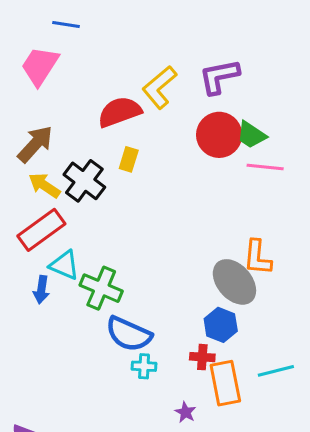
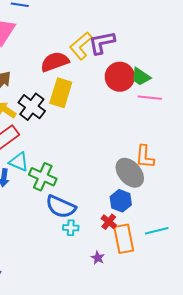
purple L-shape: (219, 77) -> (102, 43), moved
yellow rectangle: (129, 159) -> (61, 93), size x1.8
red cross: (202, 357) -> (109, 222), turned 35

